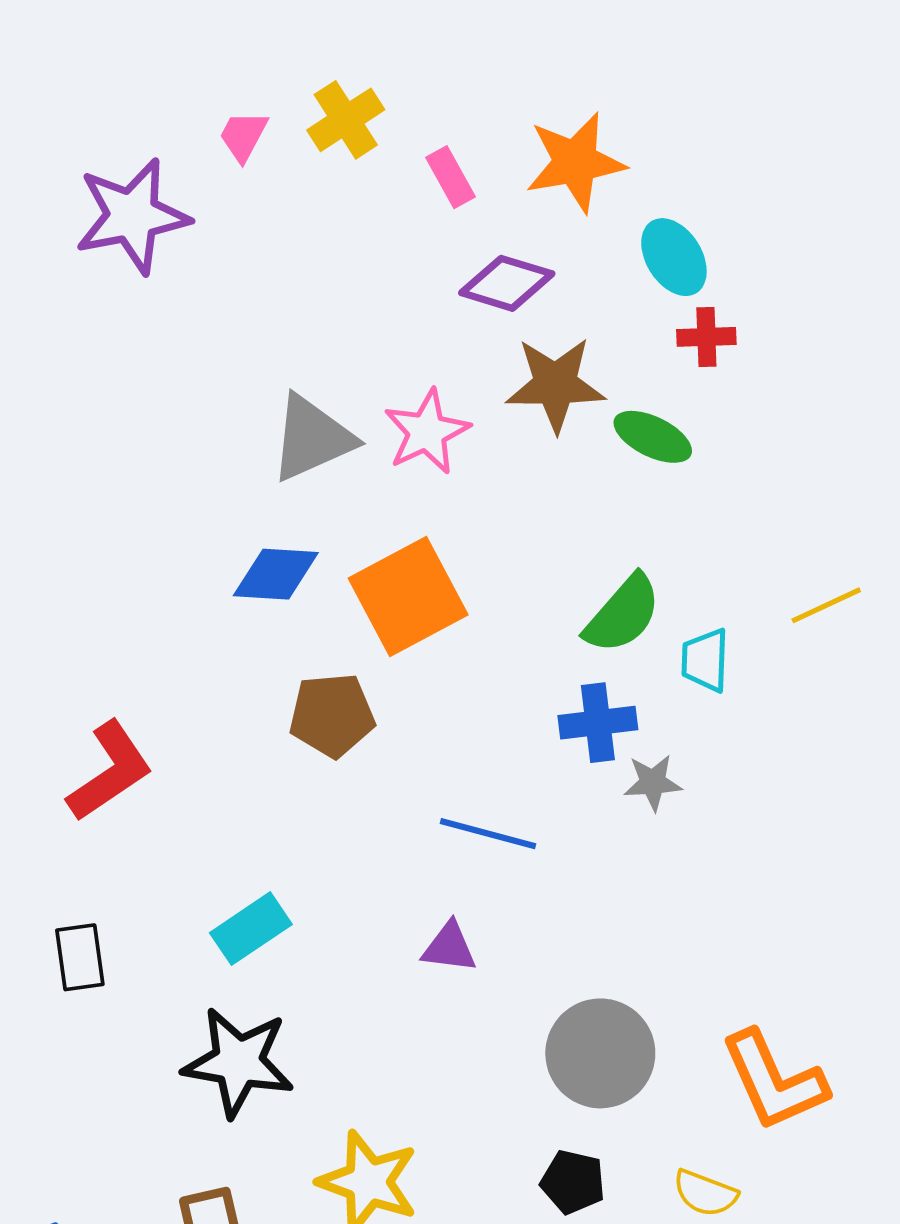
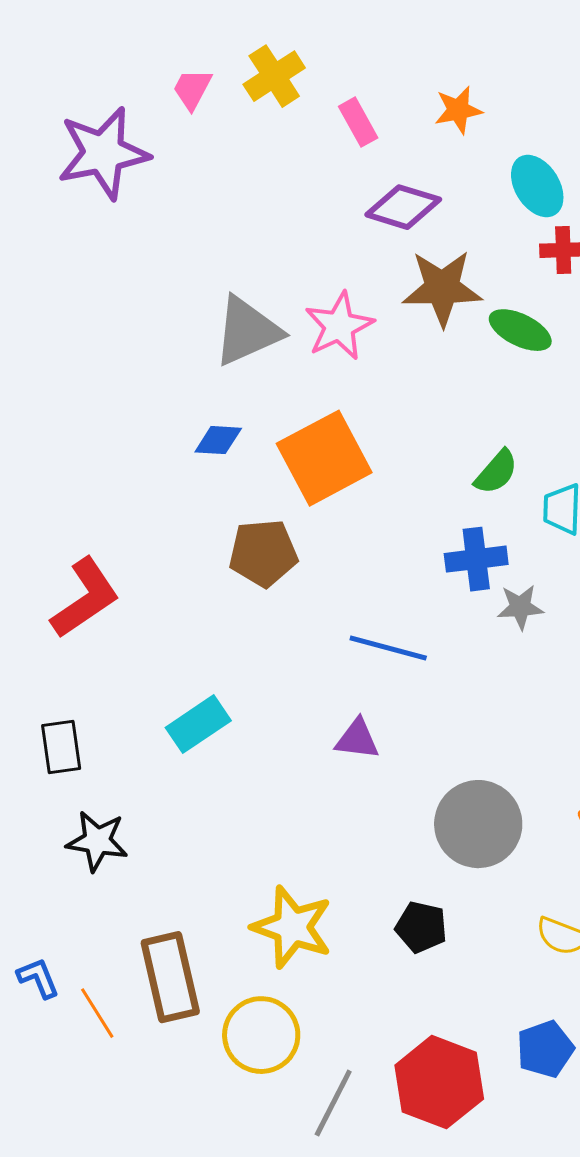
orange star: (575, 162) -> (458, 110), size x0.6
blue diamond: (276, 574) -> (218, 440), size x0.7
green semicircle: (623, 614) -> (496, 472), size x0.7
black star: (238, 1062) -> (97, 841), moved, size x0.7
black pentagon: (573, 1182) -> (421, 927), moved

